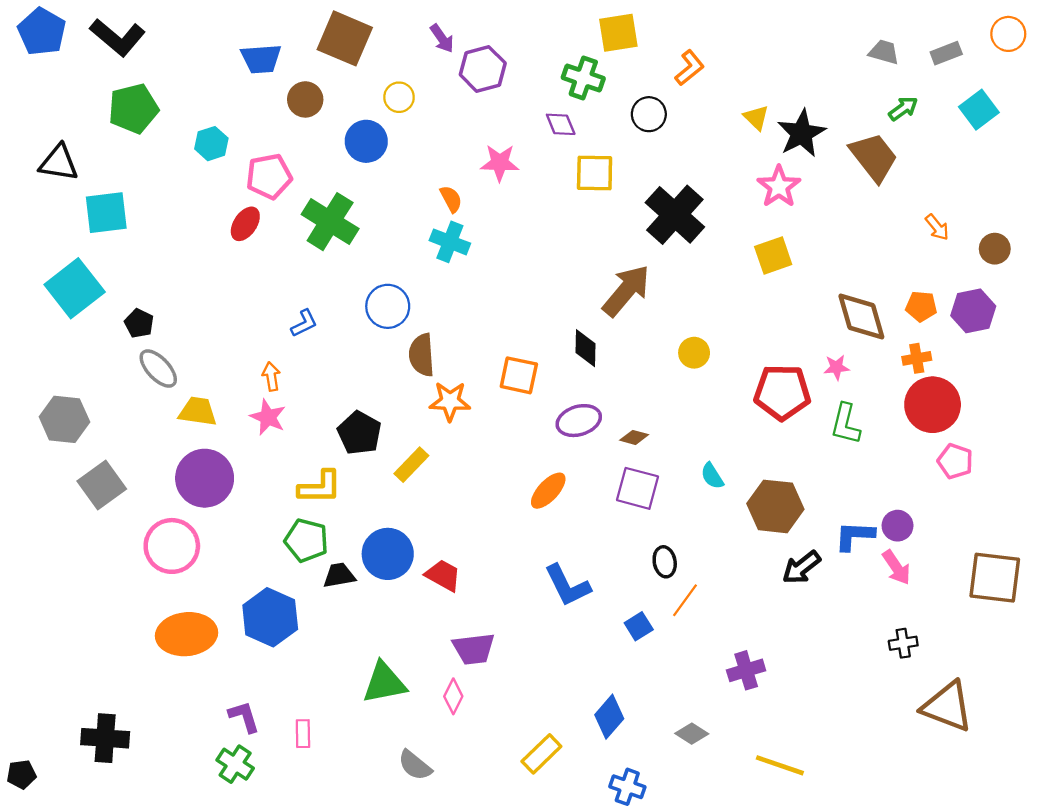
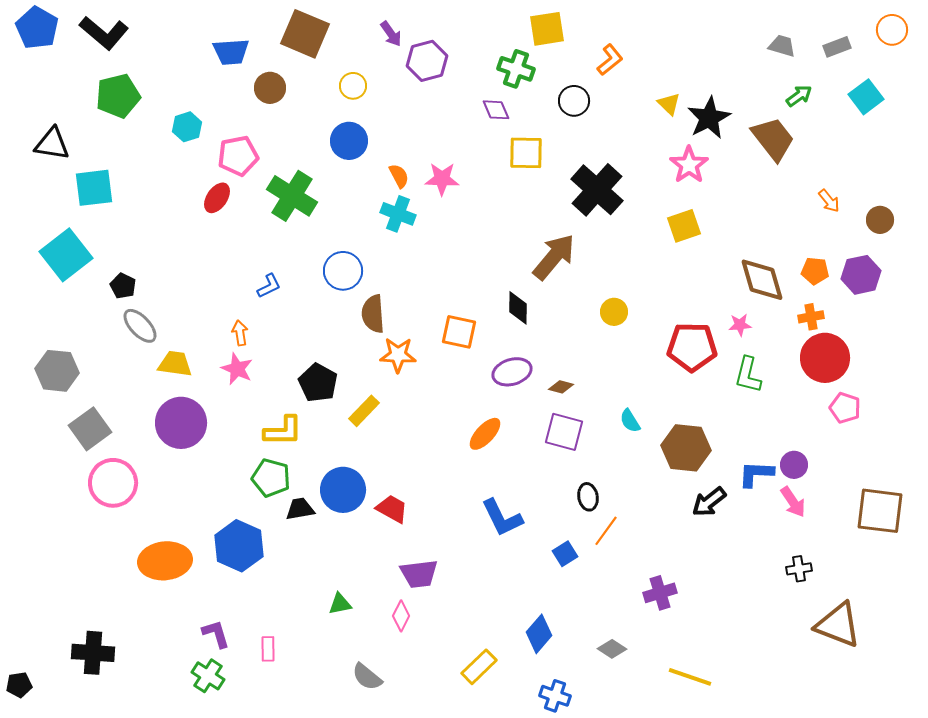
blue circle: (366, 141) -> (349, 141), moved
pink star: (500, 163) -> (442, 179), moved
pink circle: (172, 546) -> (113, 483), moved
green triangle: (384, 683) -> (340, 604), size x0.6

